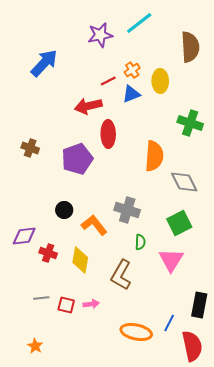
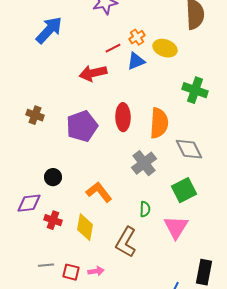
yellow ellipse: (160, 81) -> (165, 48), turned -70
red ellipse: (108, 134) -> (123, 117), moved
black circle: (64, 210) -> (53, 177), moved
gray cross: (127, 210) -> (144, 163), moved, turned 35

